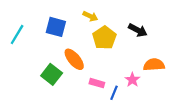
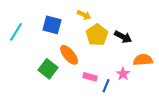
black arrow: (138, 30) -> (123, 37), moved

